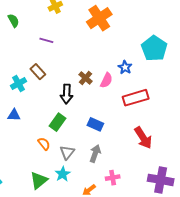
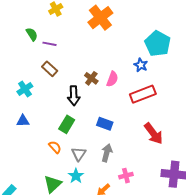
green semicircle: (13, 21) -> (32, 34), moved
blue star: (125, 67) -> (141, 65), moved
brown rectangle: (38, 72) -> (50, 69), moved

